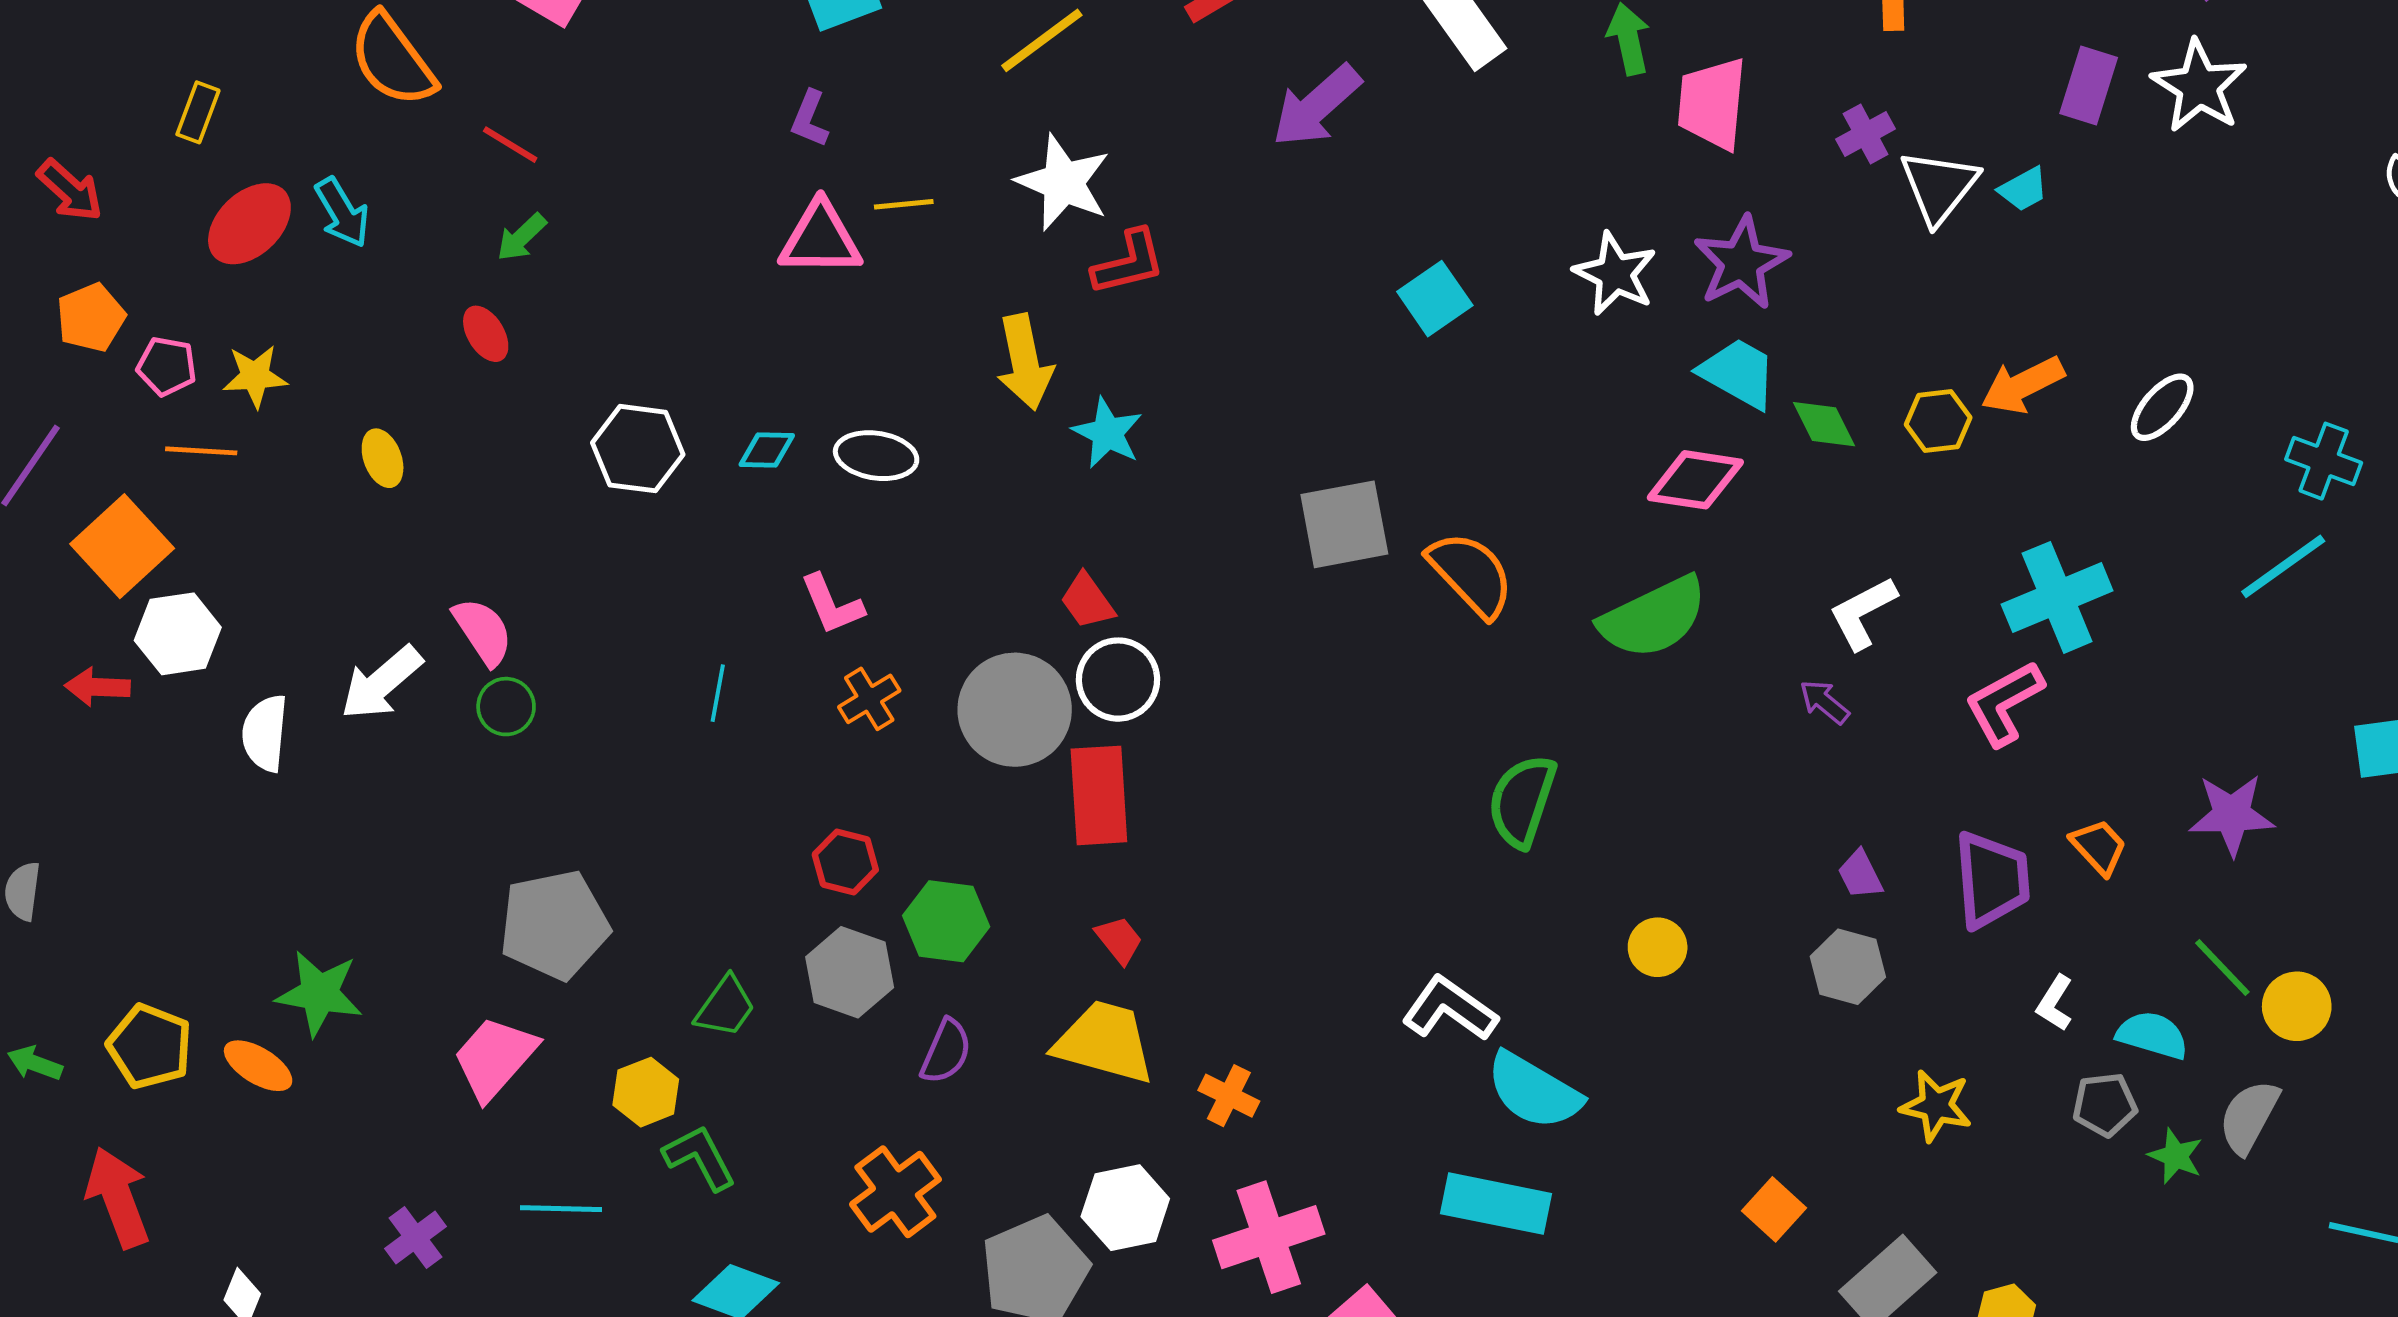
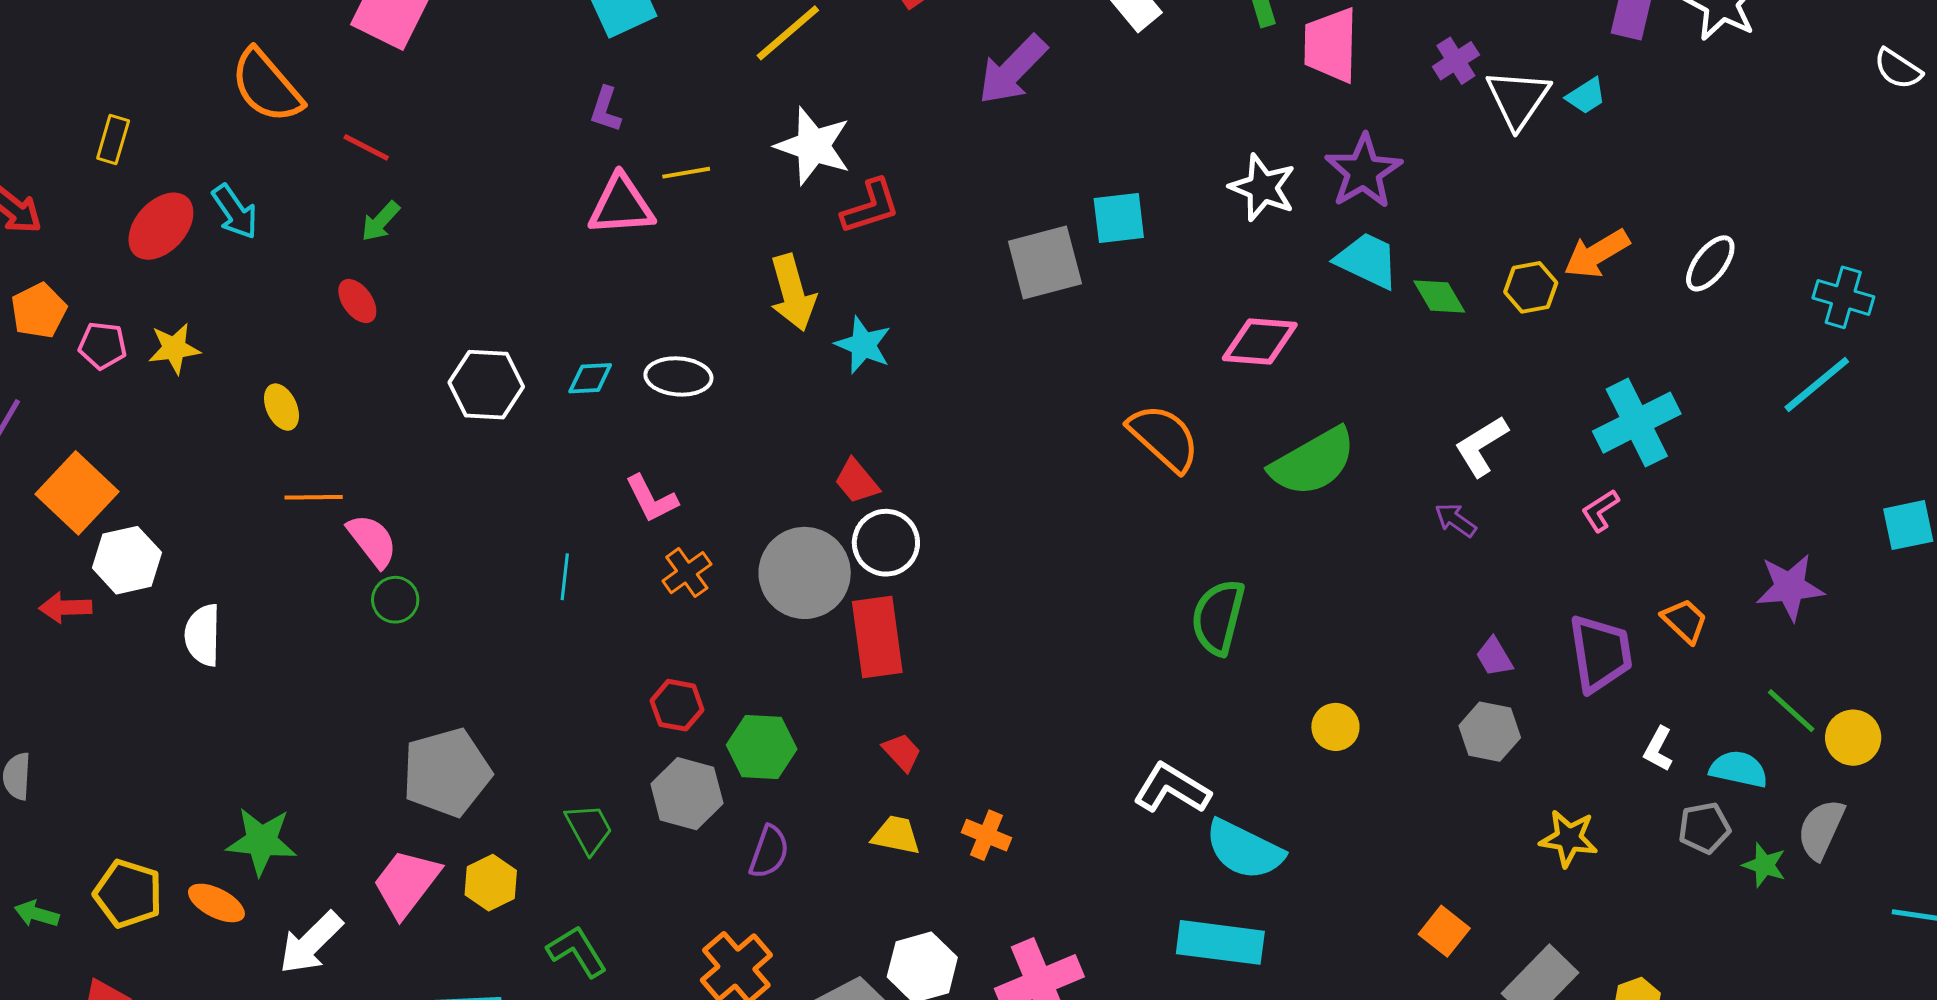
cyan square: (1435, 299) -> (1119, 218), turned 32
orange line: (201, 451) -> (314, 497), moved
pink diamond: (1695, 480) -> (1260, 342), moved
gray square: (1344, 524) -> (1045, 263), moved
white arrow: (381, 683) -> (311, 943), moved
pink L-shape: (2004, 703) -> (1600, 511), size x0.6
green trapezoid: (725, 1007) -> (589, 829), turned -60
yellow trapezoid: (1105, 1042) -> (896, 835), size x0.6
yellow hexagon: (646, 1092) -> (491, 883), moved
orange cross: (1229, 1096) -> (987, 835), moved

